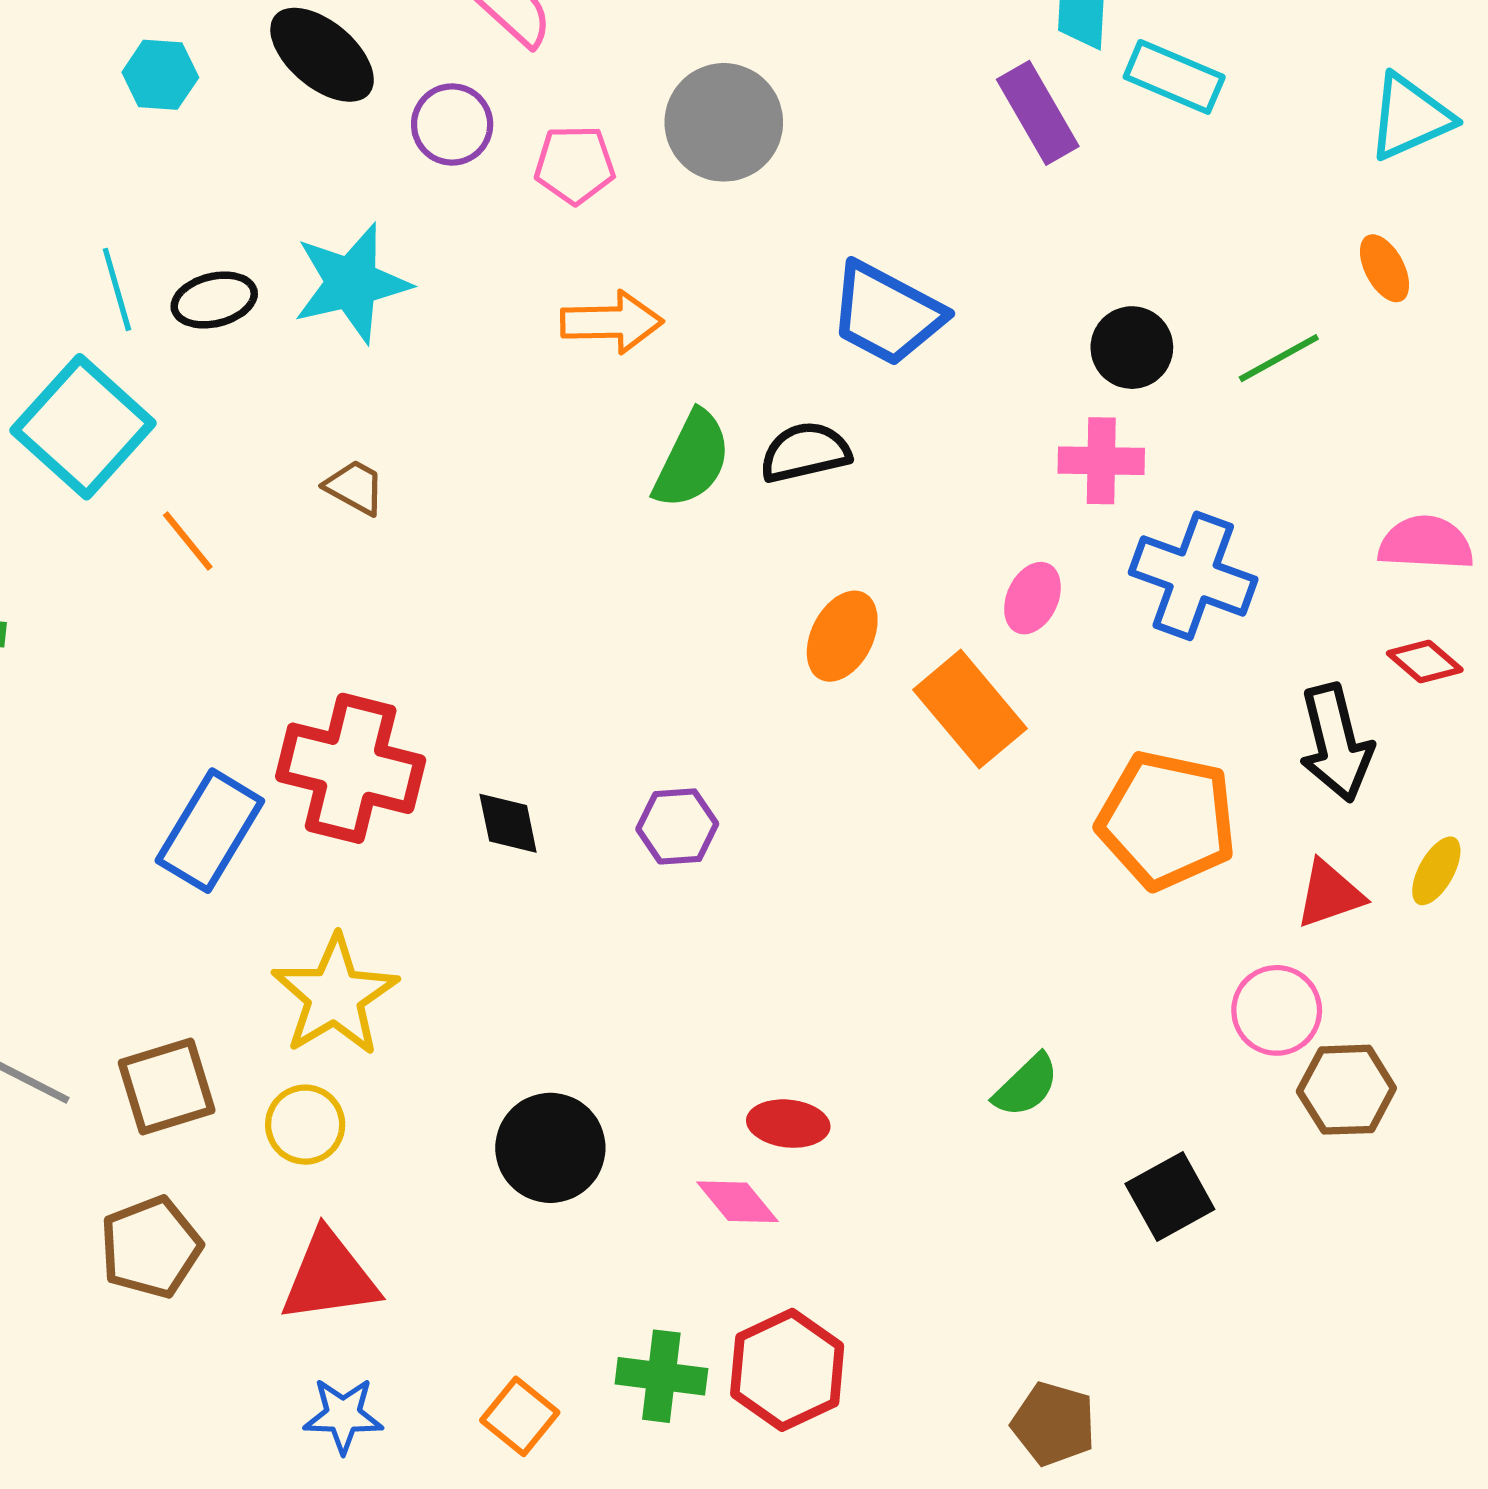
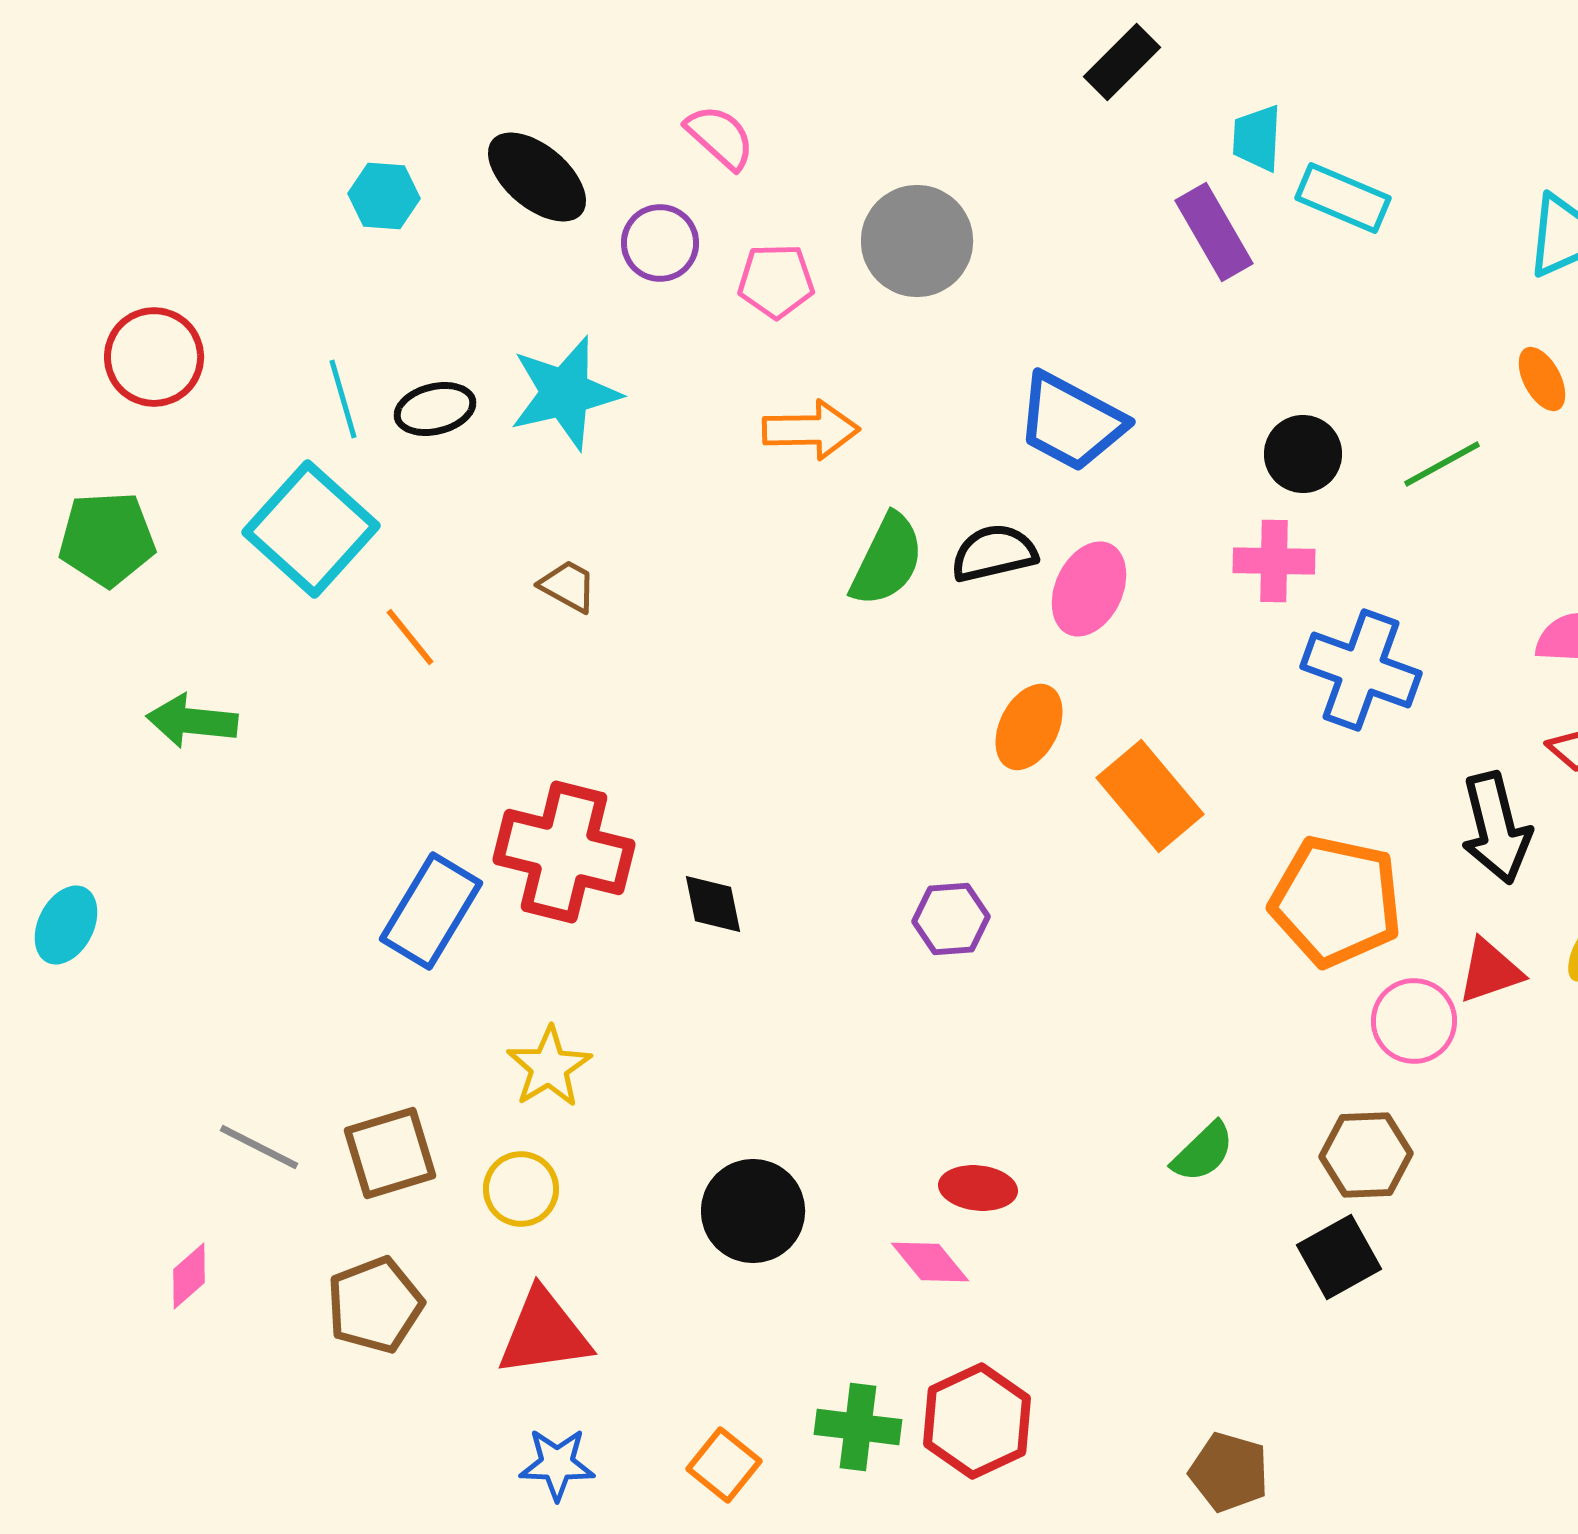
pink ellipse: (1032, 598) -> (1089, 589), moved, size x1.4
purple hexagon: (677, 826) -> (951, 919), moved
yellow star: (335, 996) -> (549, 1067), size x0.7
pink circle: (1277, 1010) -> (1414, 1021), moved
brown hexagon: (1346, 1090) -> (1366, 1155), moved

